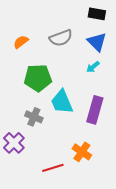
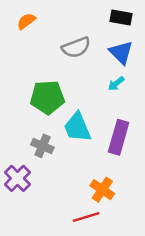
orange semicircle: (21, 42) -> (26, 21), moved
red line: (53, 168) -> (86, 217), moved

